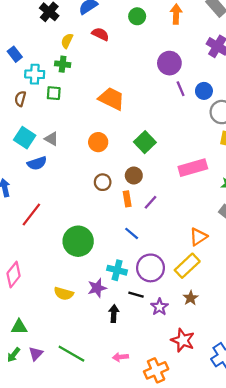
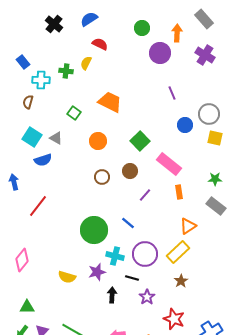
orange arrow: (176, 14) -> (177, 33), moved
green circle: (137, 16) -> (142, 28), moved
yellow semicircle: (67, 41) -> (86, 63), moved
purple circle: (169, 63) -> (160, 53), moved
blue circle: (204, 91) -> (185, 125), moved
green square: (54, 93) -> (74, 113), moved, turned 32
pink rectangle: (193, 168) -> (169, 164), moved, turned 55
orange rectangle: (127, 199) -> (179, 192), moved
green circle: (78, 241) -> (94, 230), moved
purple star: (159, 307) -> (147, 297), moved

